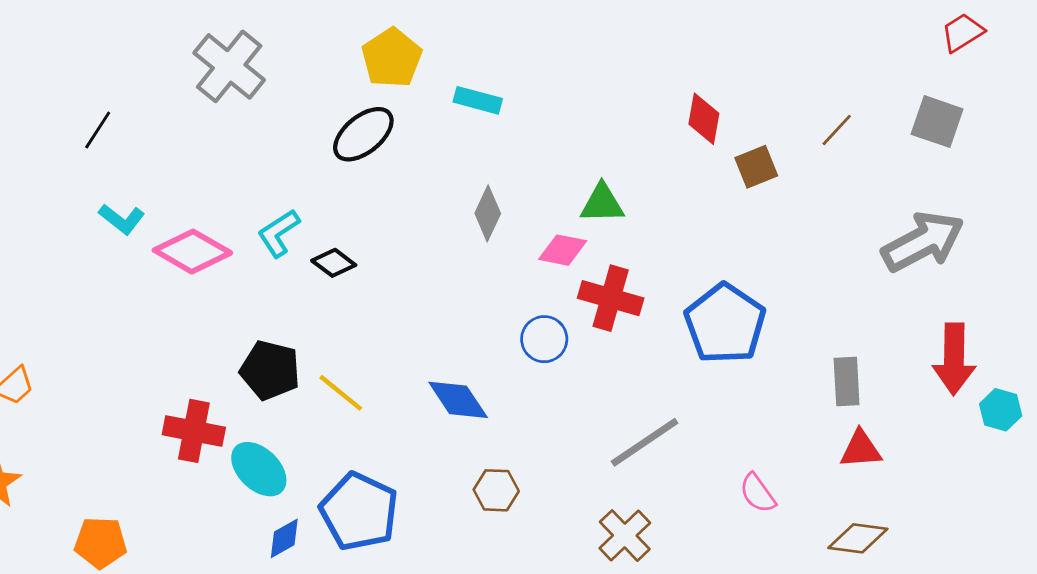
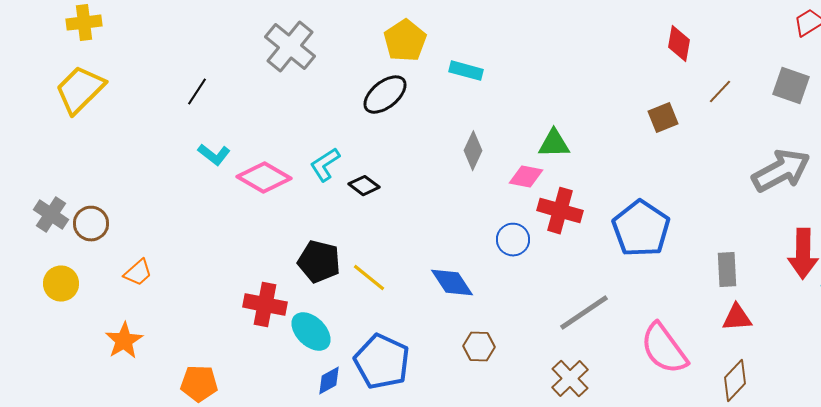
red diamond: (704, 119) -> (679, 44), moved
pink semicircle: (758, 493) -> (664, 349), size x1.8
brown diamond: (858, 538) -> (735, 381), turned -54

